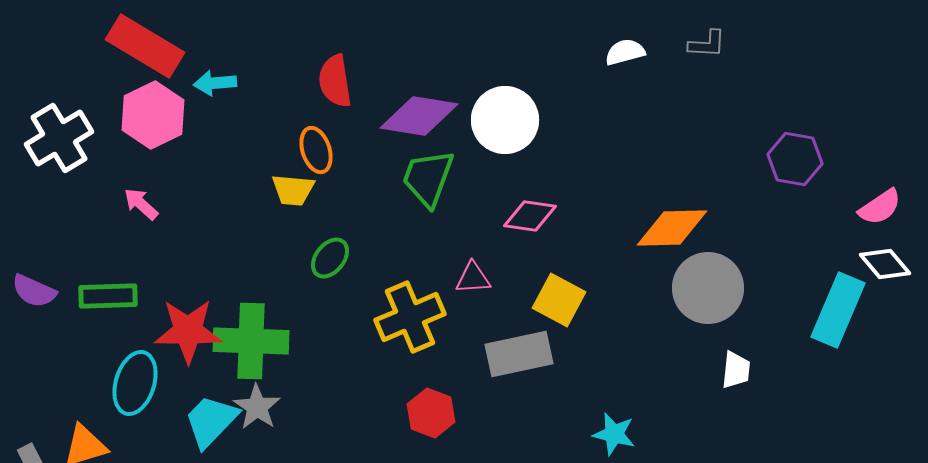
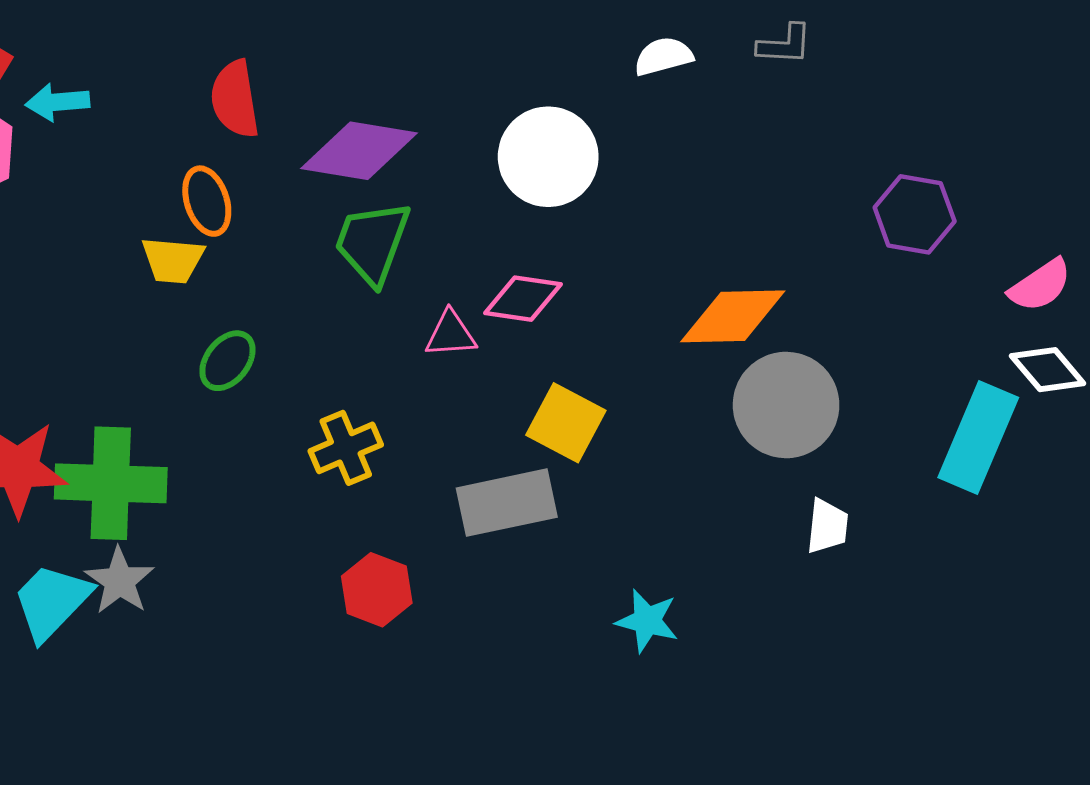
white circle: (505, 120) -> (548, 157), moved
pink triangle: (473, 278) -> (451, 334), moved
yellow cross: (410, 317) -> (346, 448), size x0.7

